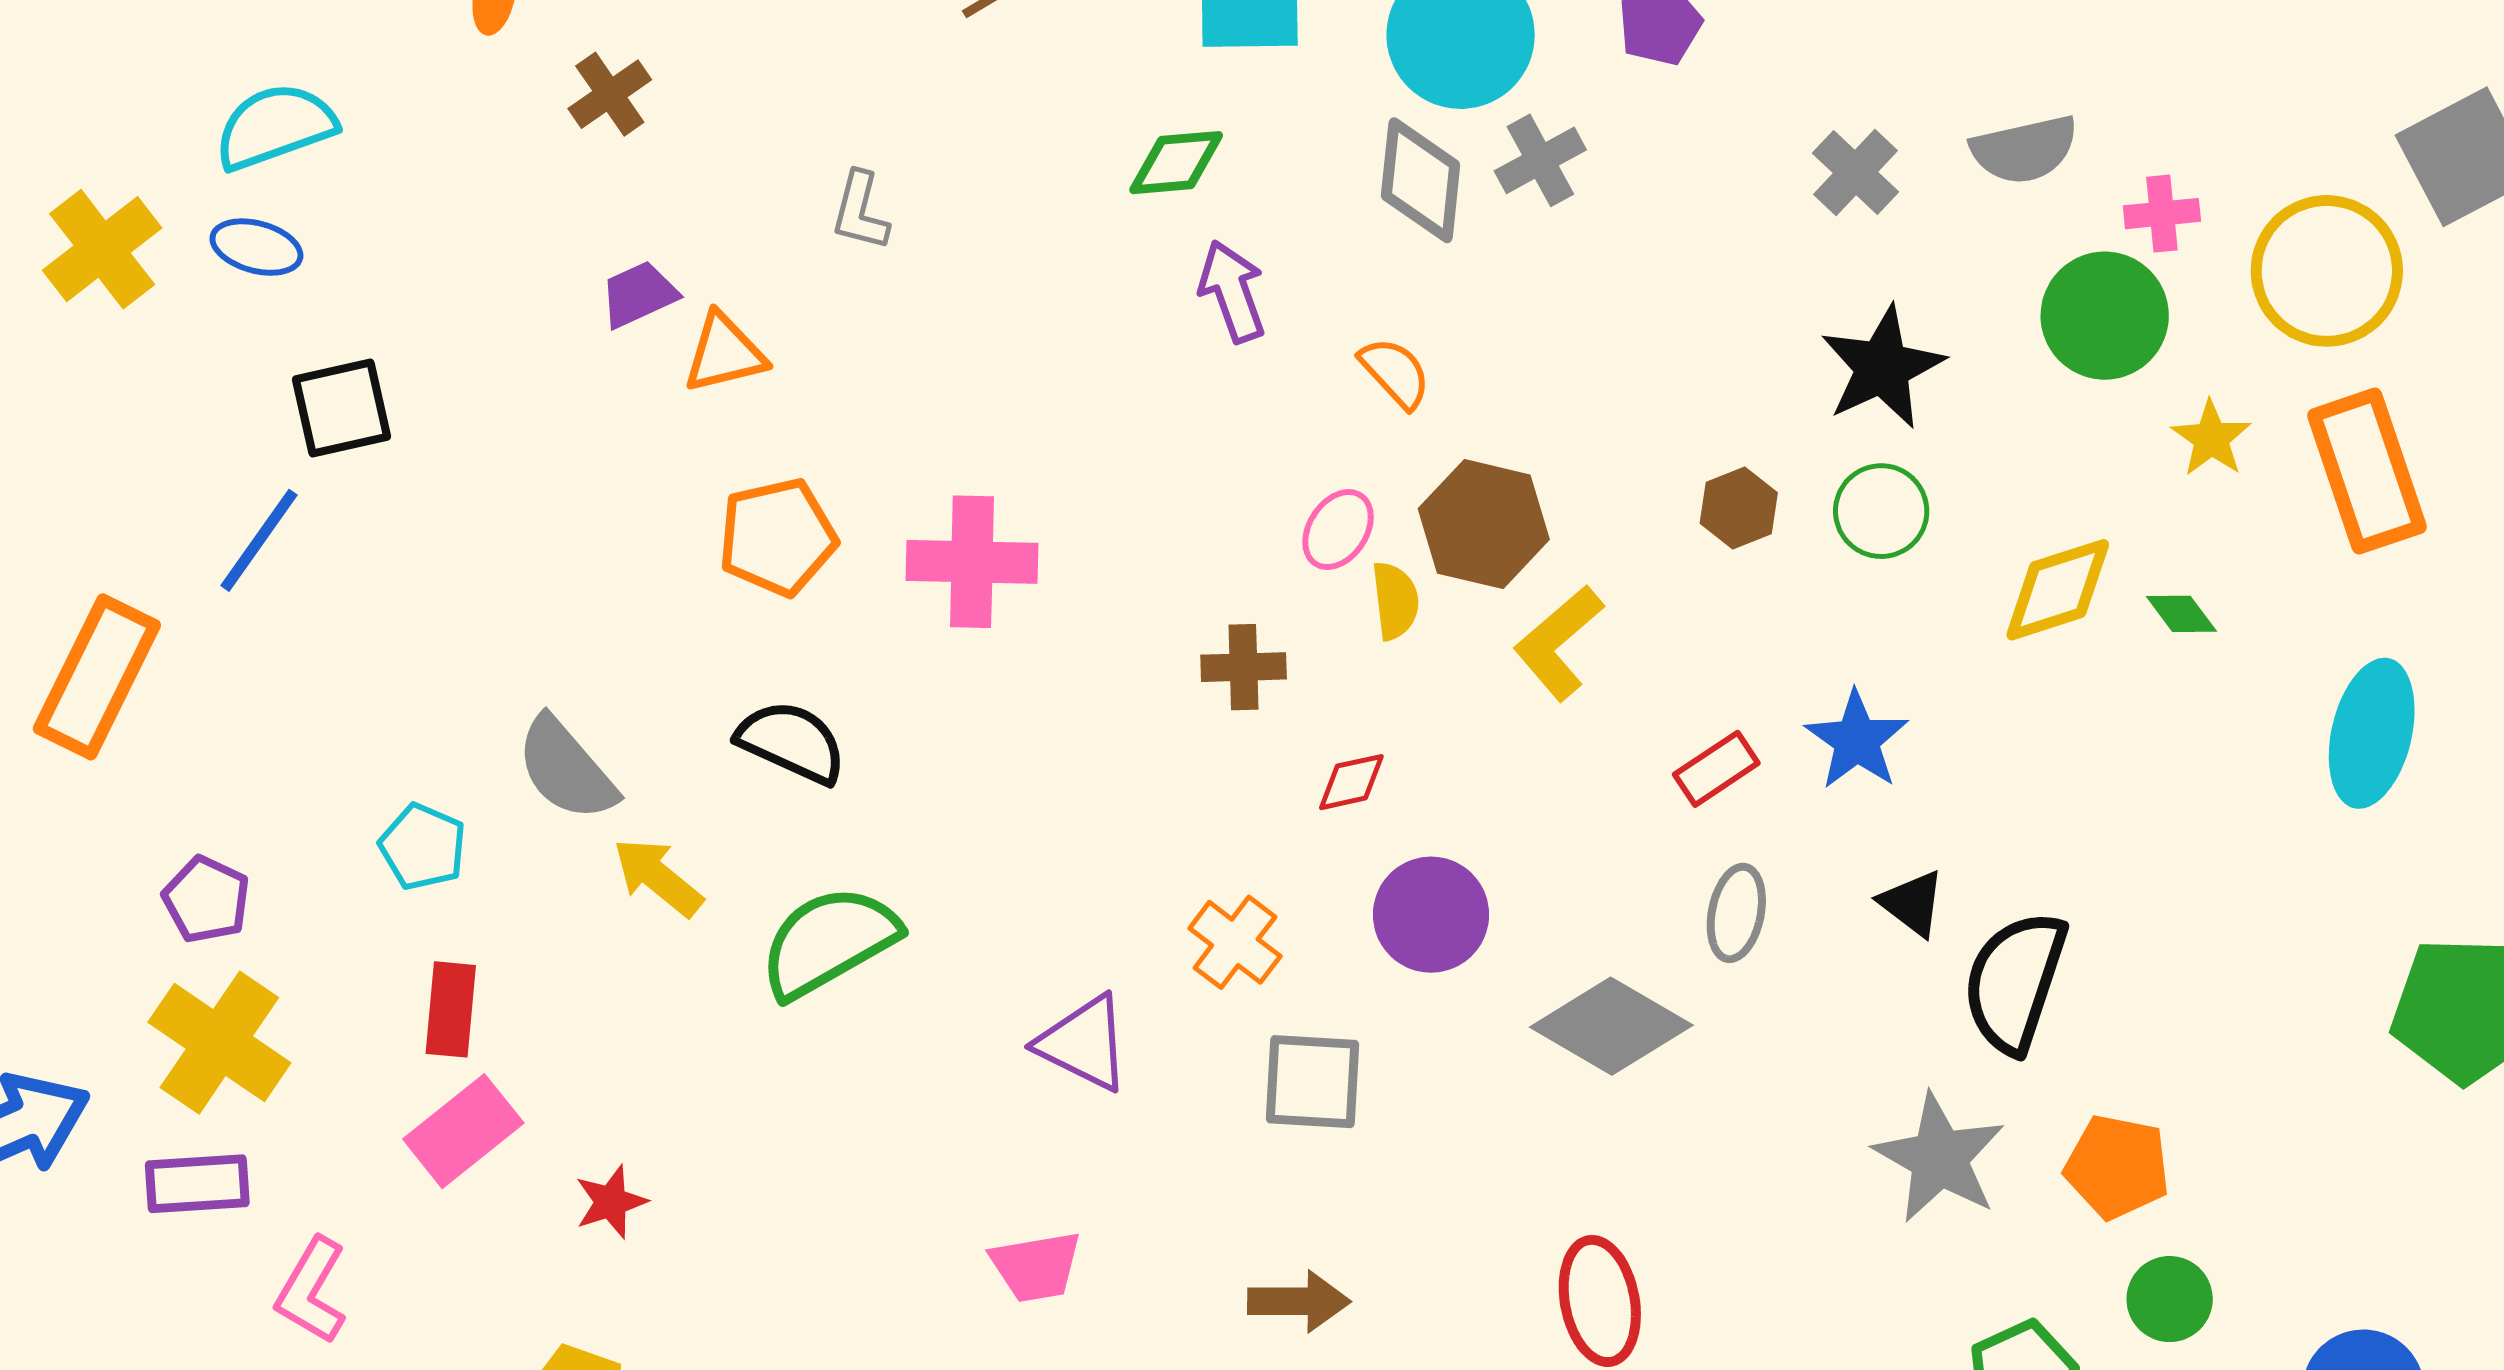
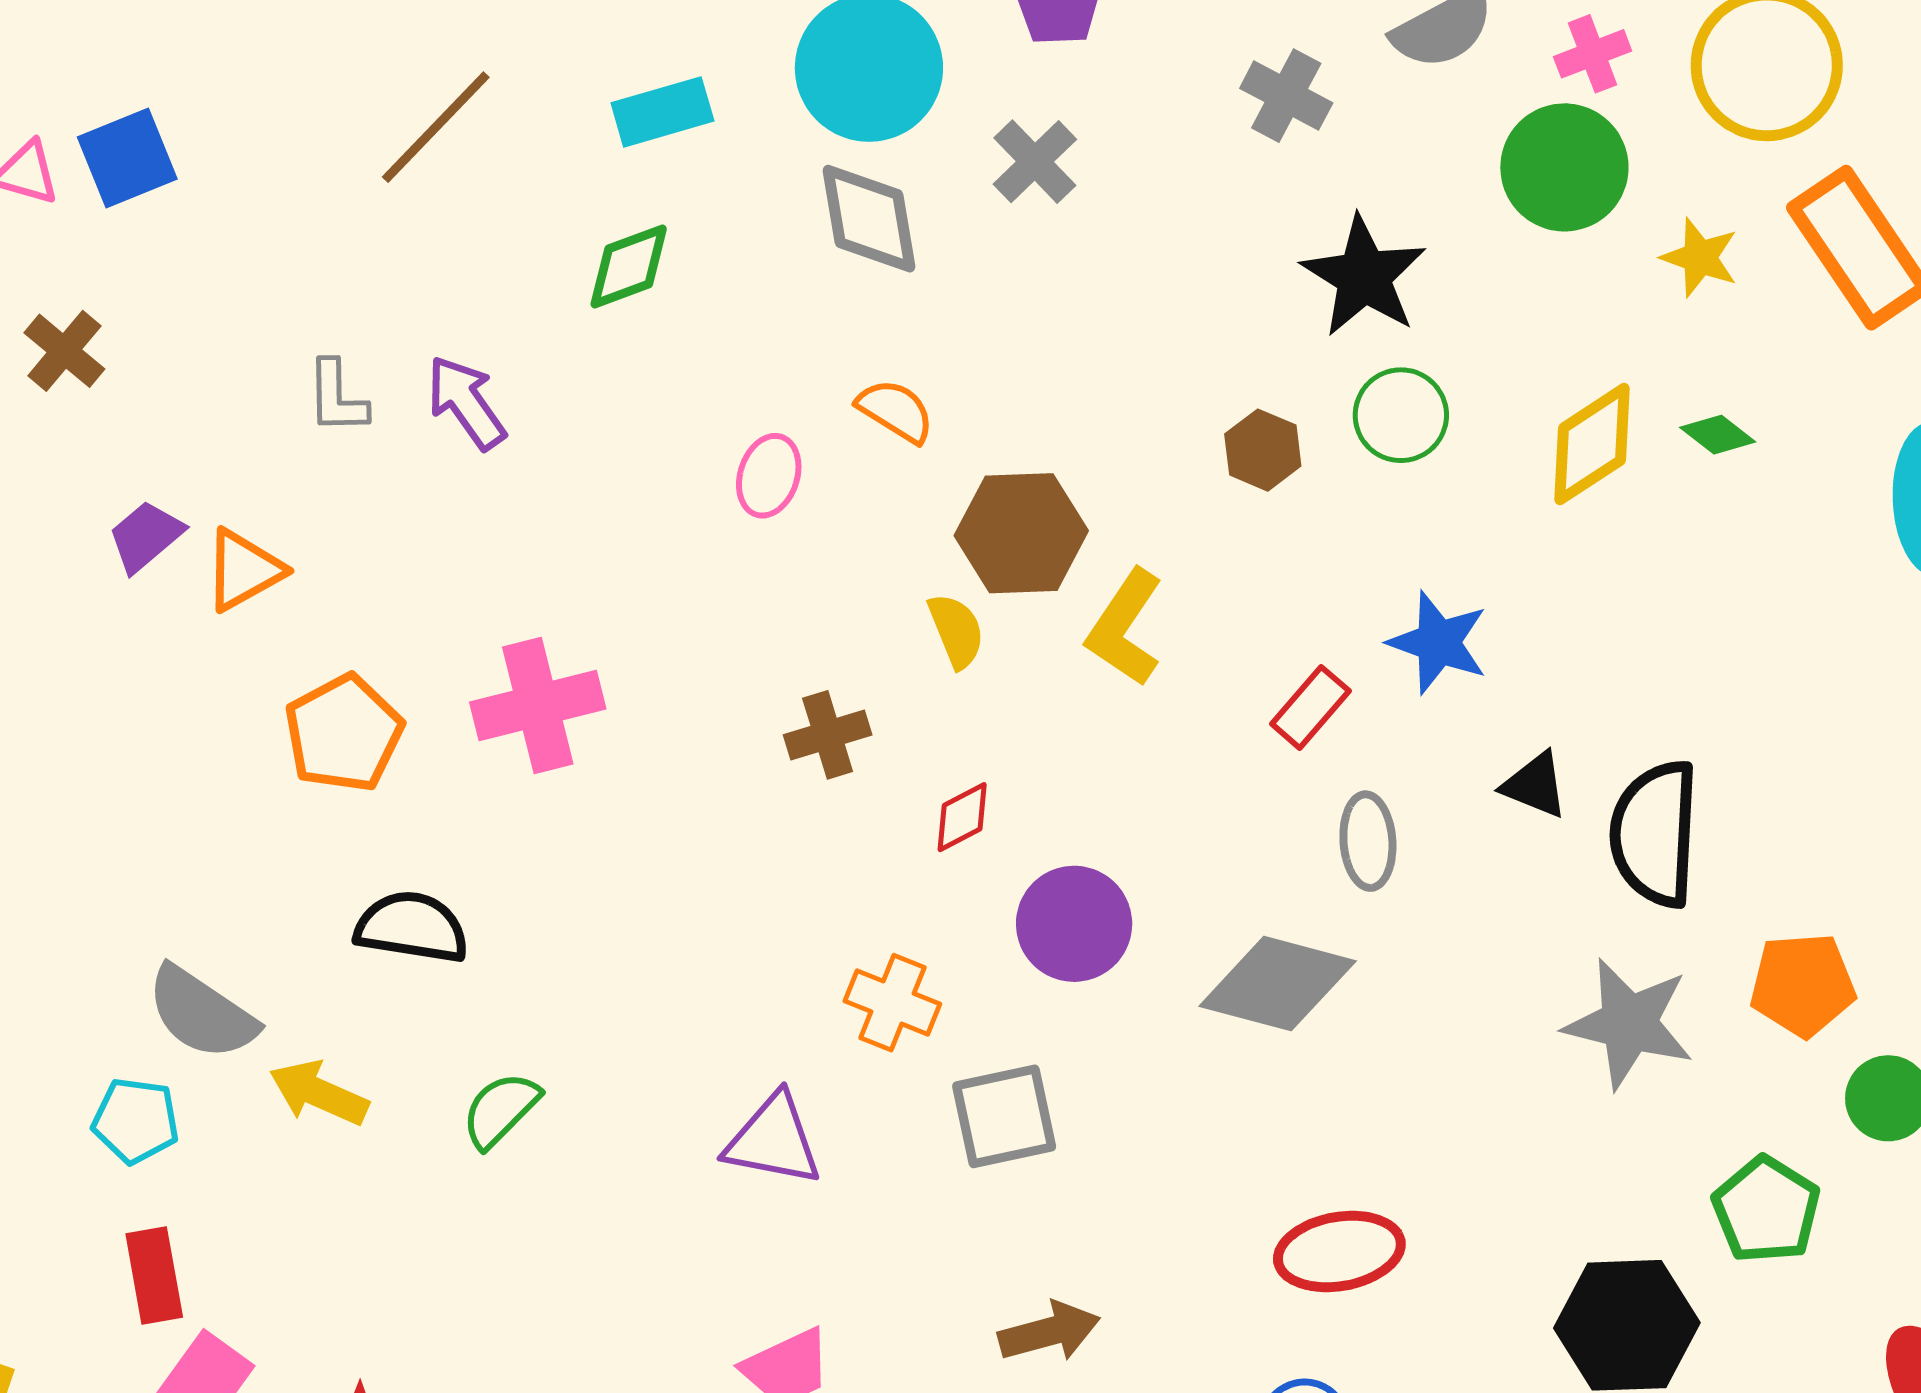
gray cross: (1540, 160) -> (1035, 162), moved
purple arrow: (1232, 291) -> (466, 402), moved
pink ellipse: (1338, 530) -> (769, 476), moved
cyan pentagon: (423, 847) -> (136, 1121), moved
green semicircle: (829, 942) -> (501, 1110), size x0.6
red ellipse: (1600, 1301) -> (1339, 1251), turned -74

